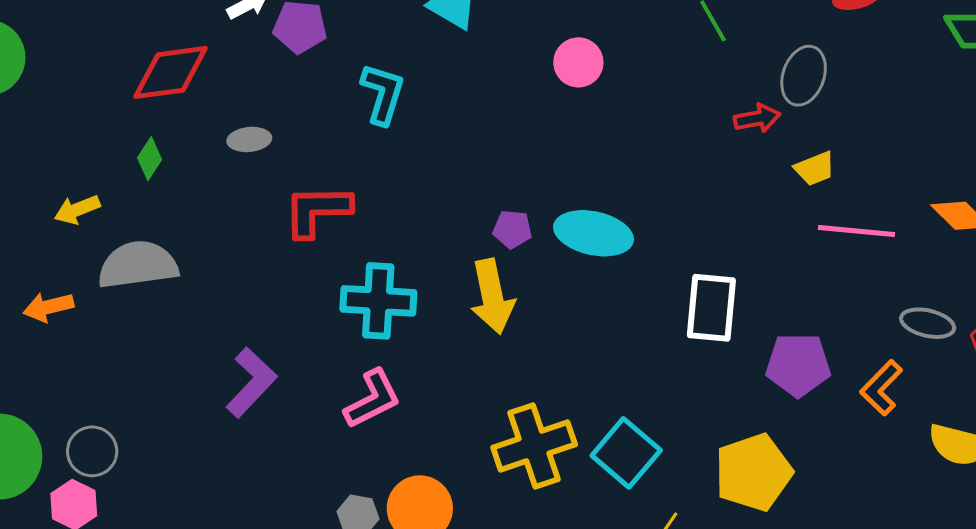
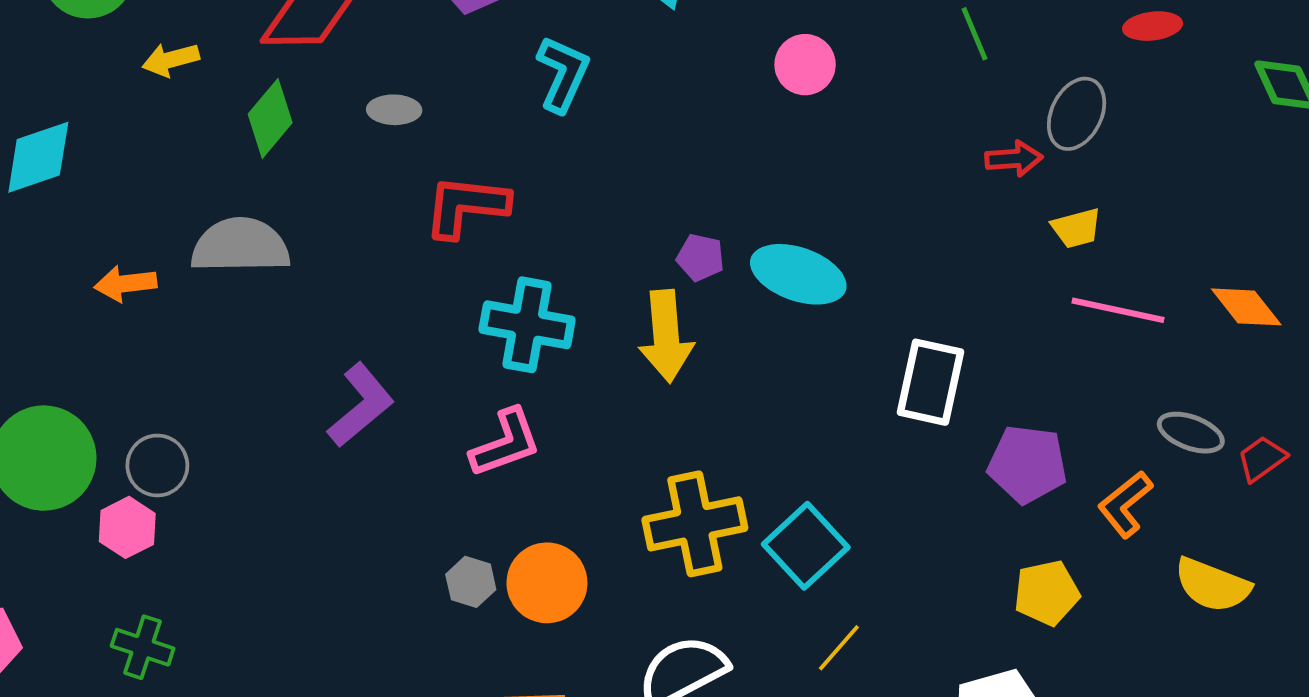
green diamond: (150, 159) -> (270, 118), size x1.5
yellow arrow: (77, 210) -> (171, 60), moved
yellow pentagon: (753, 472) -> (1047, 593), moved, size x0.7

